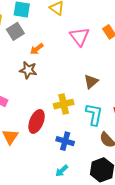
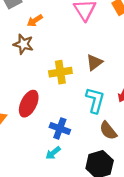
yellow cross: (64, 104) -> (60, 72), moved
cyan arrow: (62, 171) -> (53, 153), moved

